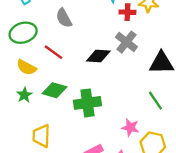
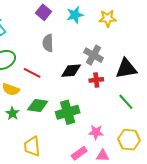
red cross: (127, 12) -> (96, 80), moved
gray semicircle: (64, 18) -> (48, 43), moved, turned 36
pink star: (130, 127) -> (96, 132), moved

